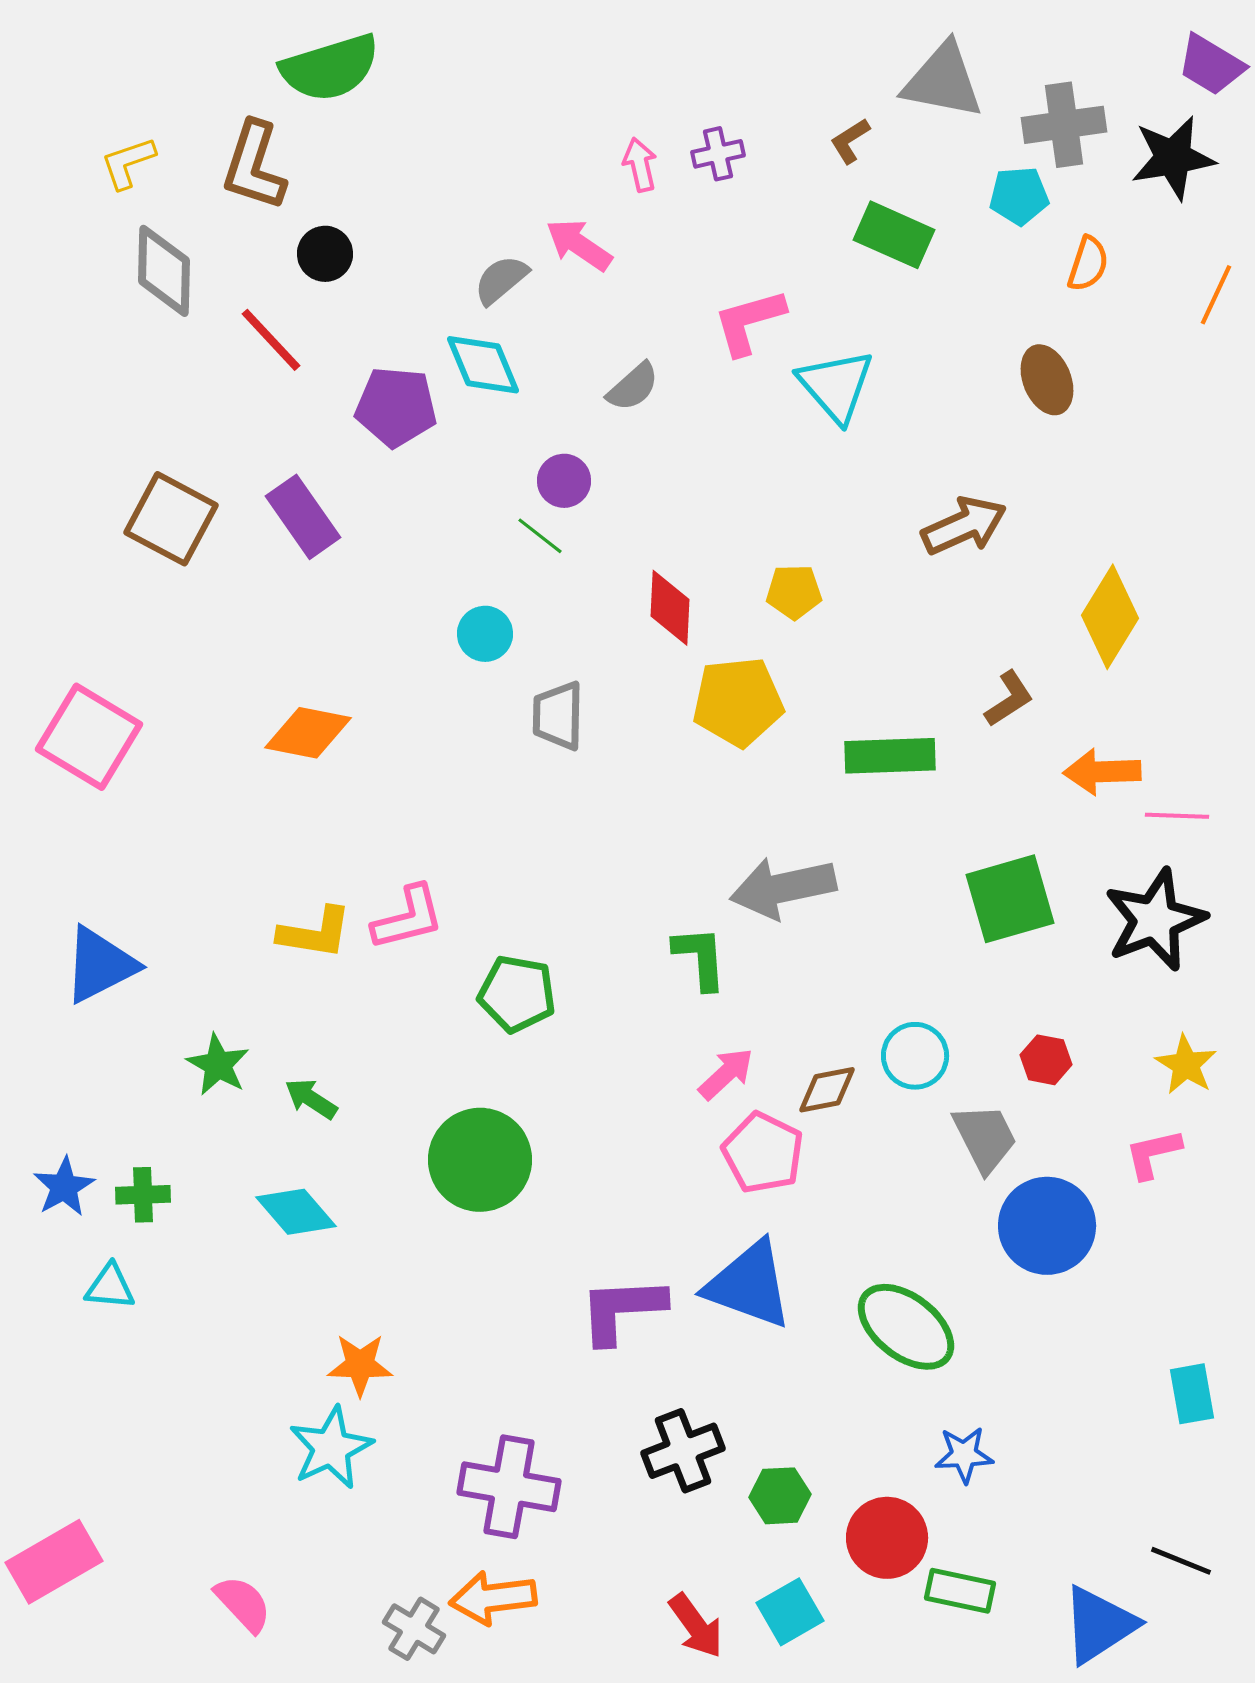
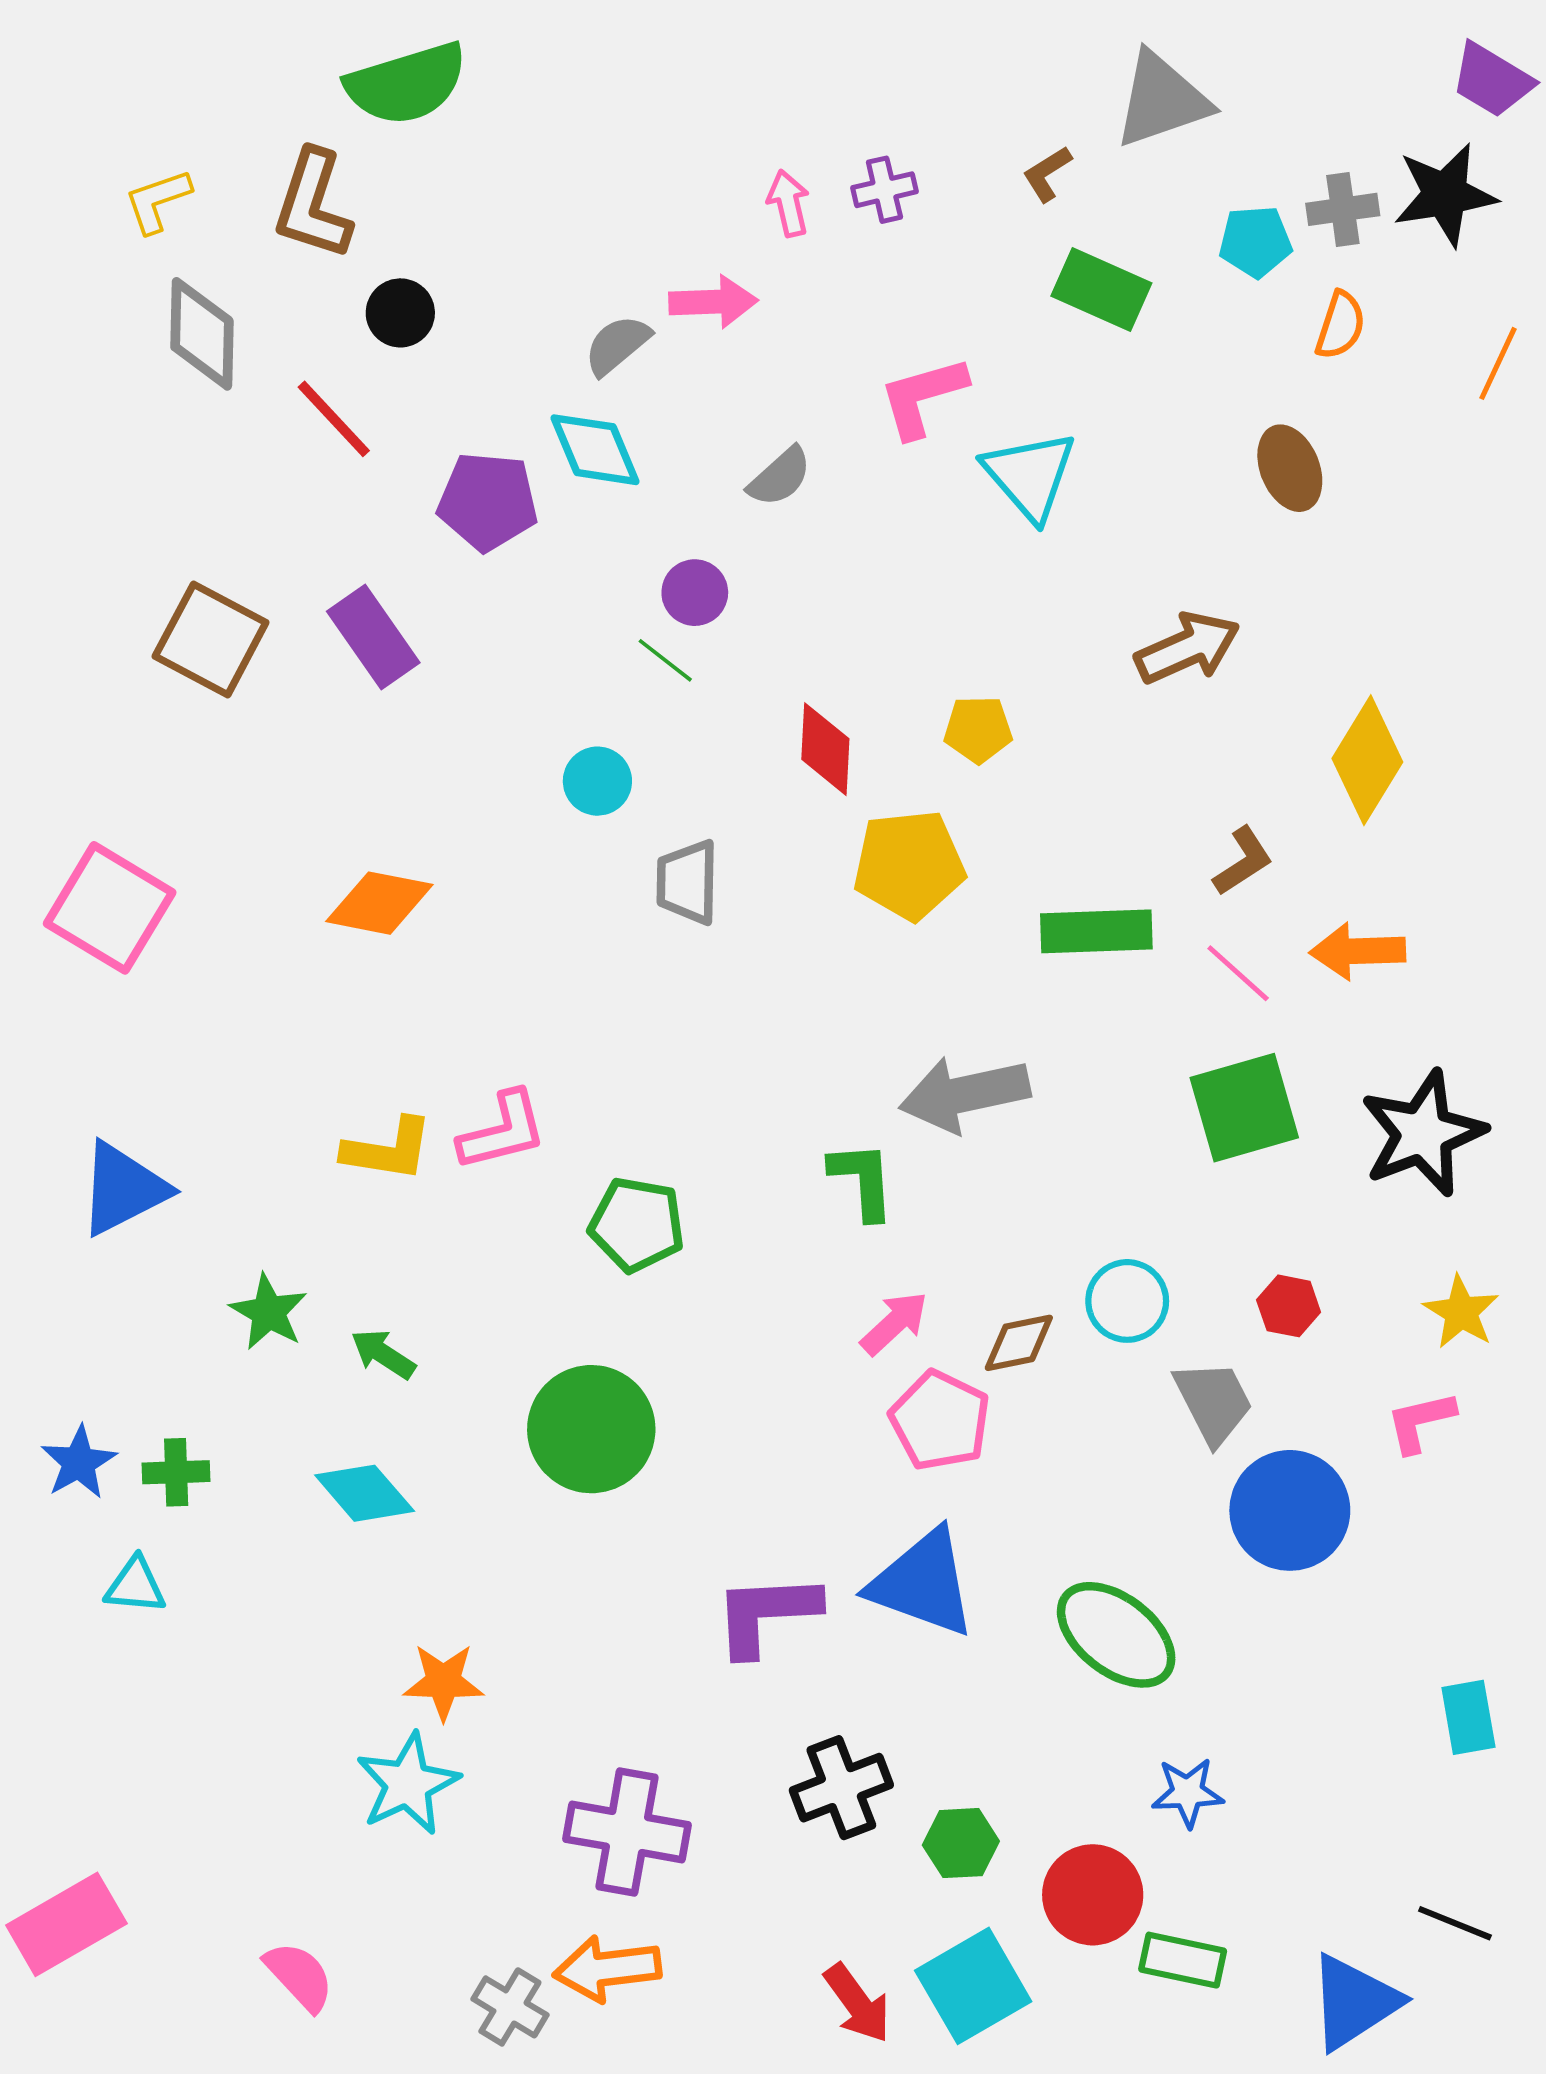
gray triangle: (943, 81) -> (1162, 100), turned -30
gray cross: (1064, 125) -> (1343, 209), moved, size x0.7
pink arrow: (579, 245) -> (713, 302), turned 144
pink line: (1177, 816) -> (1238, 973), moved, turned 40
cyan square: (790, 1612) -> (973, 1986), size x1.4

